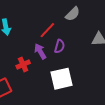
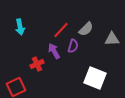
gray semicircle: (73, 14) -> (86, 29), moved
white square: (62, 79) -> (95, 78), moved, turned 35

